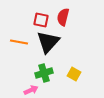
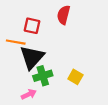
red square: (41, 20) -> (32, 26), moved
black triangle: (48, 42) -> (32, 57), moved

